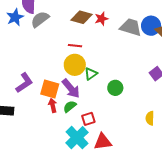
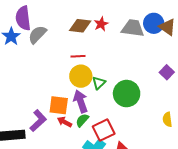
purple L-shape: (24, 83) -> (38, 121), moved
purple arrow: (71, 88) -> (81, 101), turned -150
green circle: (115, 88) -> (127, 94), size x1.6
red arrow: (53, 105) -> (64, 122), turned -40
red square: (88, 119) -> (104, 130), size x1.5

